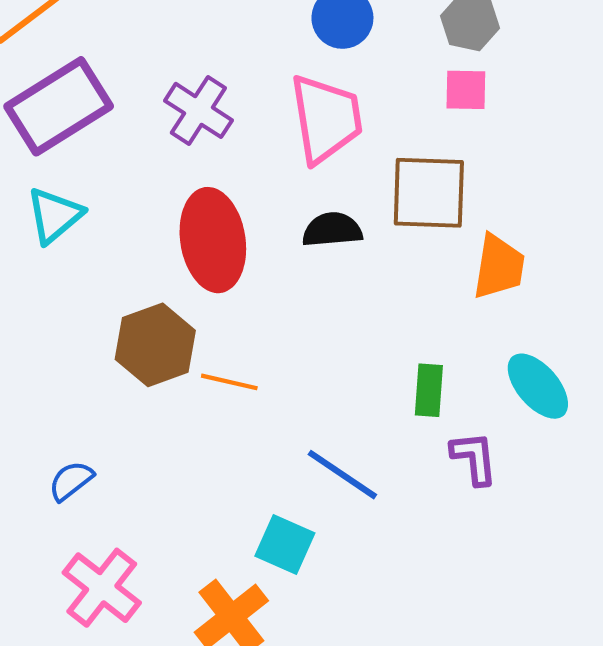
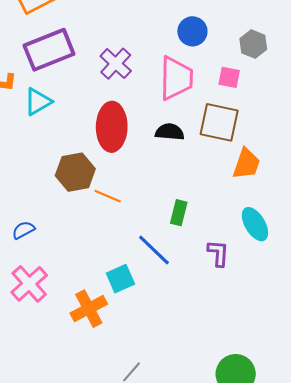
pink square: (466, 90) -> (229, 77), moved
green rectangle: (429, 390) -> (179, 213), moved
cyan square: (285, 544) -> (120, 279), turned 32

